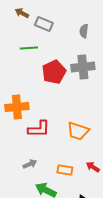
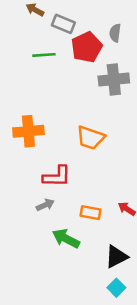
red pentagon: (54, 72) -> (87, 47), moved
red L-shape: (39, 129) -> (57, 176), moved
orange trapezoid: (78, 131) -> (91, 138), moved

